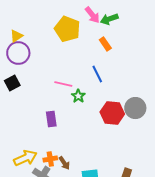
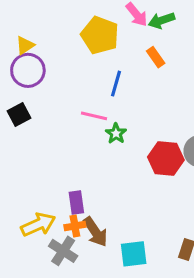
blue line: (97, 74) -> (116, 84), moved, turned 42
purple rectangle: (51, 119) -> (76, 202), moved
brown arrow: (64, 163) -> (95, 232), size x1.5

